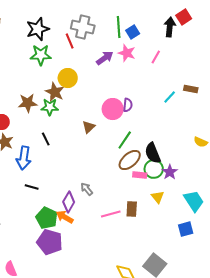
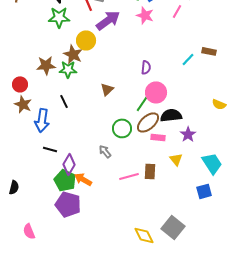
pink line: (156, 57) -> (177, 11), moved
purple arrow: (105, 58) -> (108, 20), moved, size x1.4
pink circle: (113, 109) -> (156, 92), moved
black semicircle: (153, 153) -> (171, 115), turned 105
green circle: (154, 169) -> (122, 128), moved
purple diamond: (69, 202) -> (69, 164), moved

